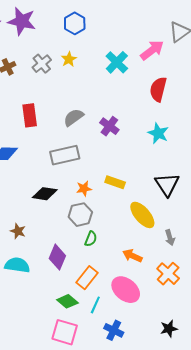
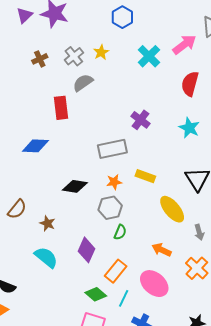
blue hexagon: (75, 23) -> (122, 17), moved
gray semicircle: (74, 117) -> (83, 83), moved
gray rectangle: (65, 155) -> (112, 149), moved
cyan semicircle: (17, 265) -> (46, 257), turned 30

